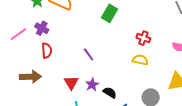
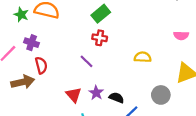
green rectangle: (109, 13) -> (101, 14), turned 30
red cross: (143, 38) -> (100, 38), moved
brown arrow: (30, 77) -> (23, 82), moved

